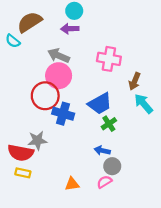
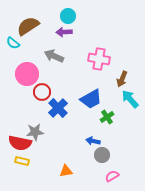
pink circle: (59, 76) -> (27, 74), moved
red circle: (45, 96) -> (42, 92), size x0.7
blue cross: (63, 114) -> (58, 108), turned 30
green cross: (109, 124) -> (107, 117), moved
pink semicircle: (104, 182) -> (112, 176), moved

